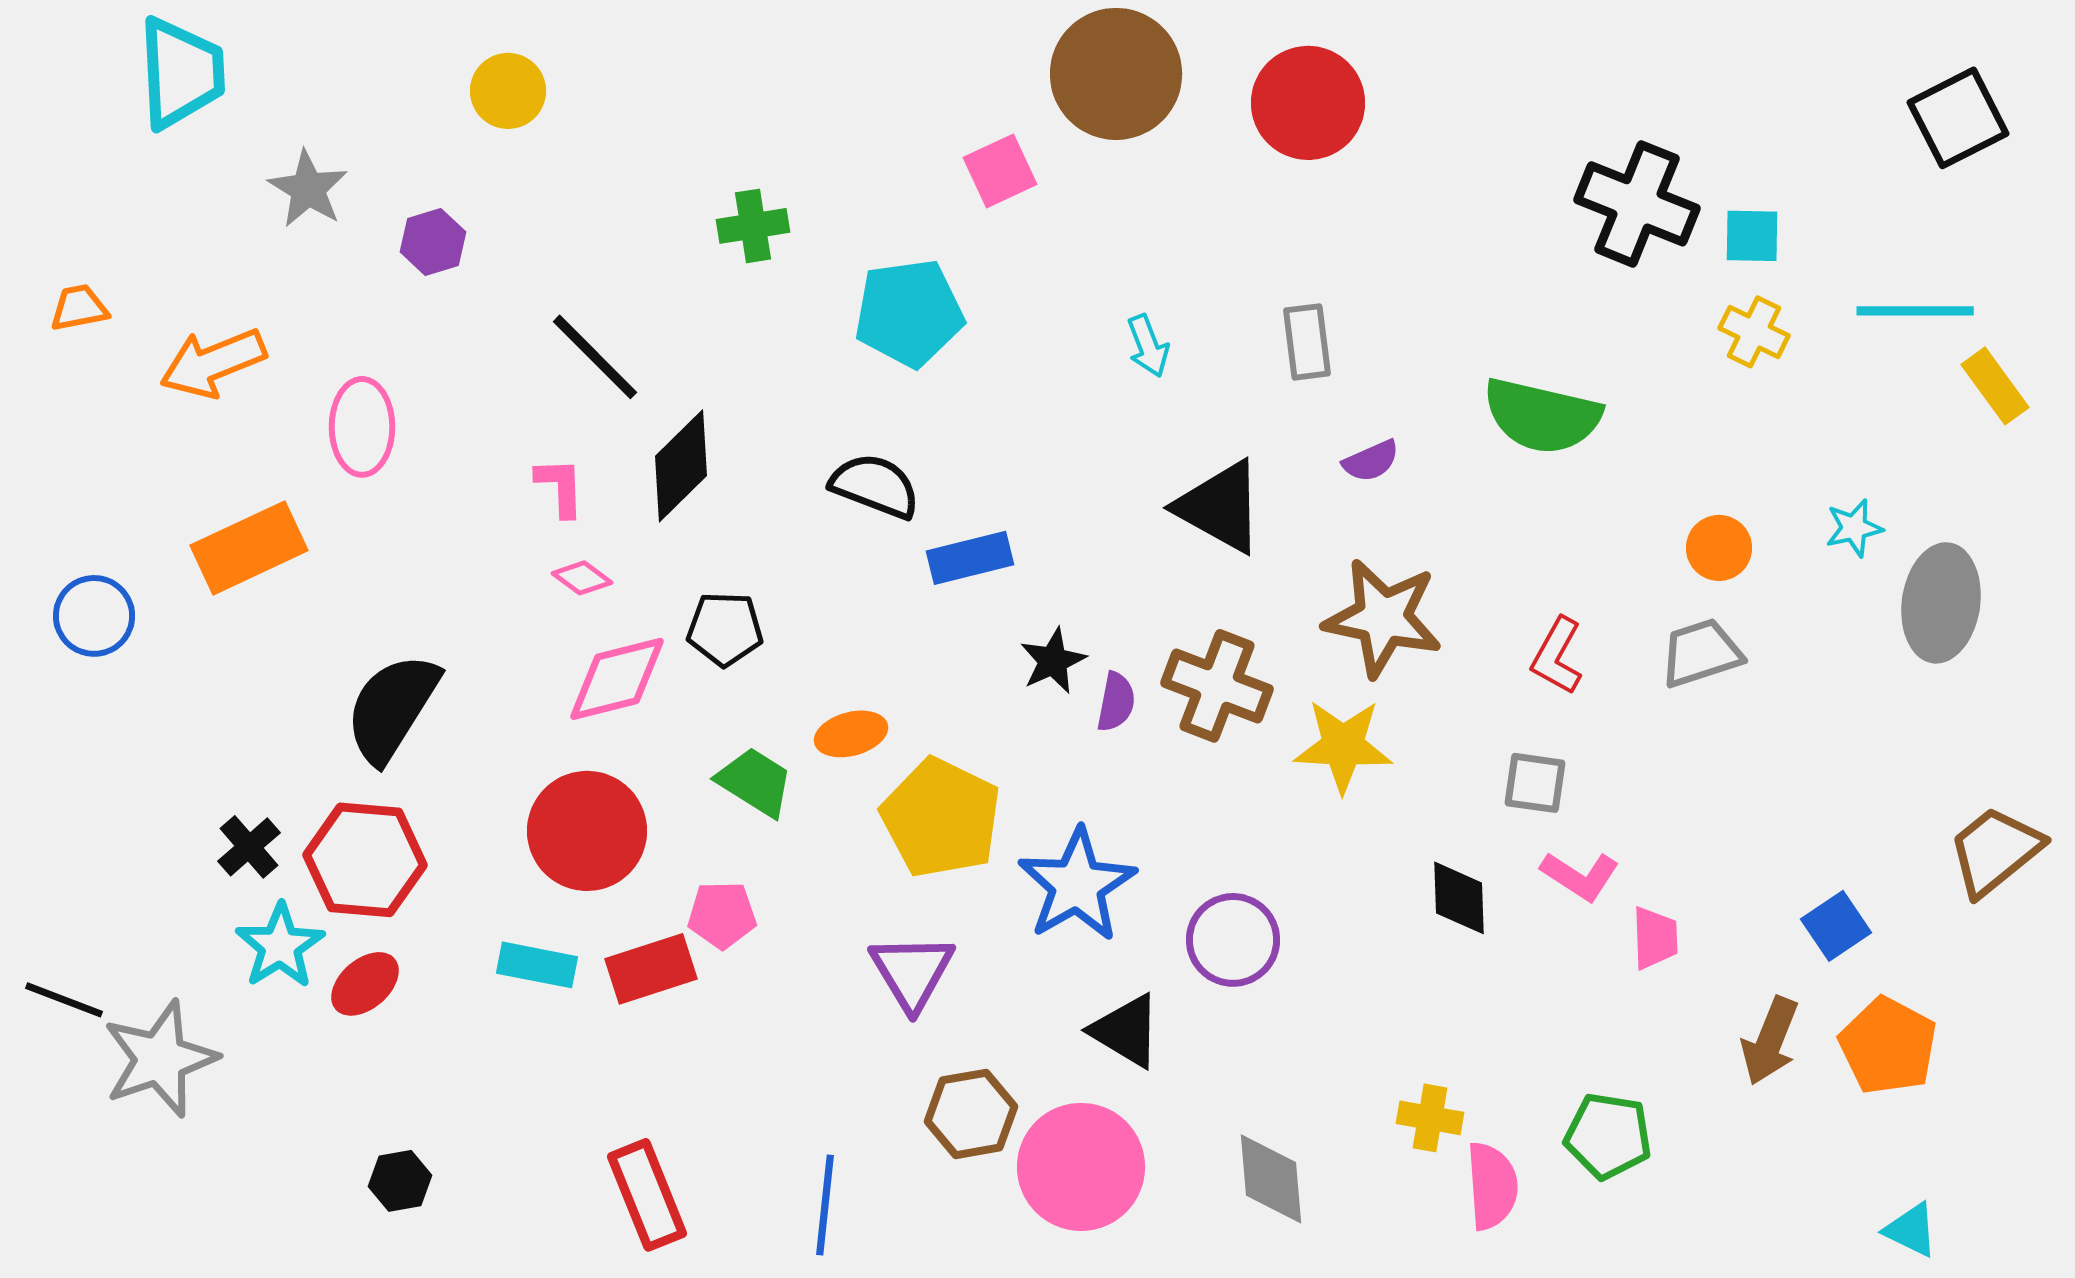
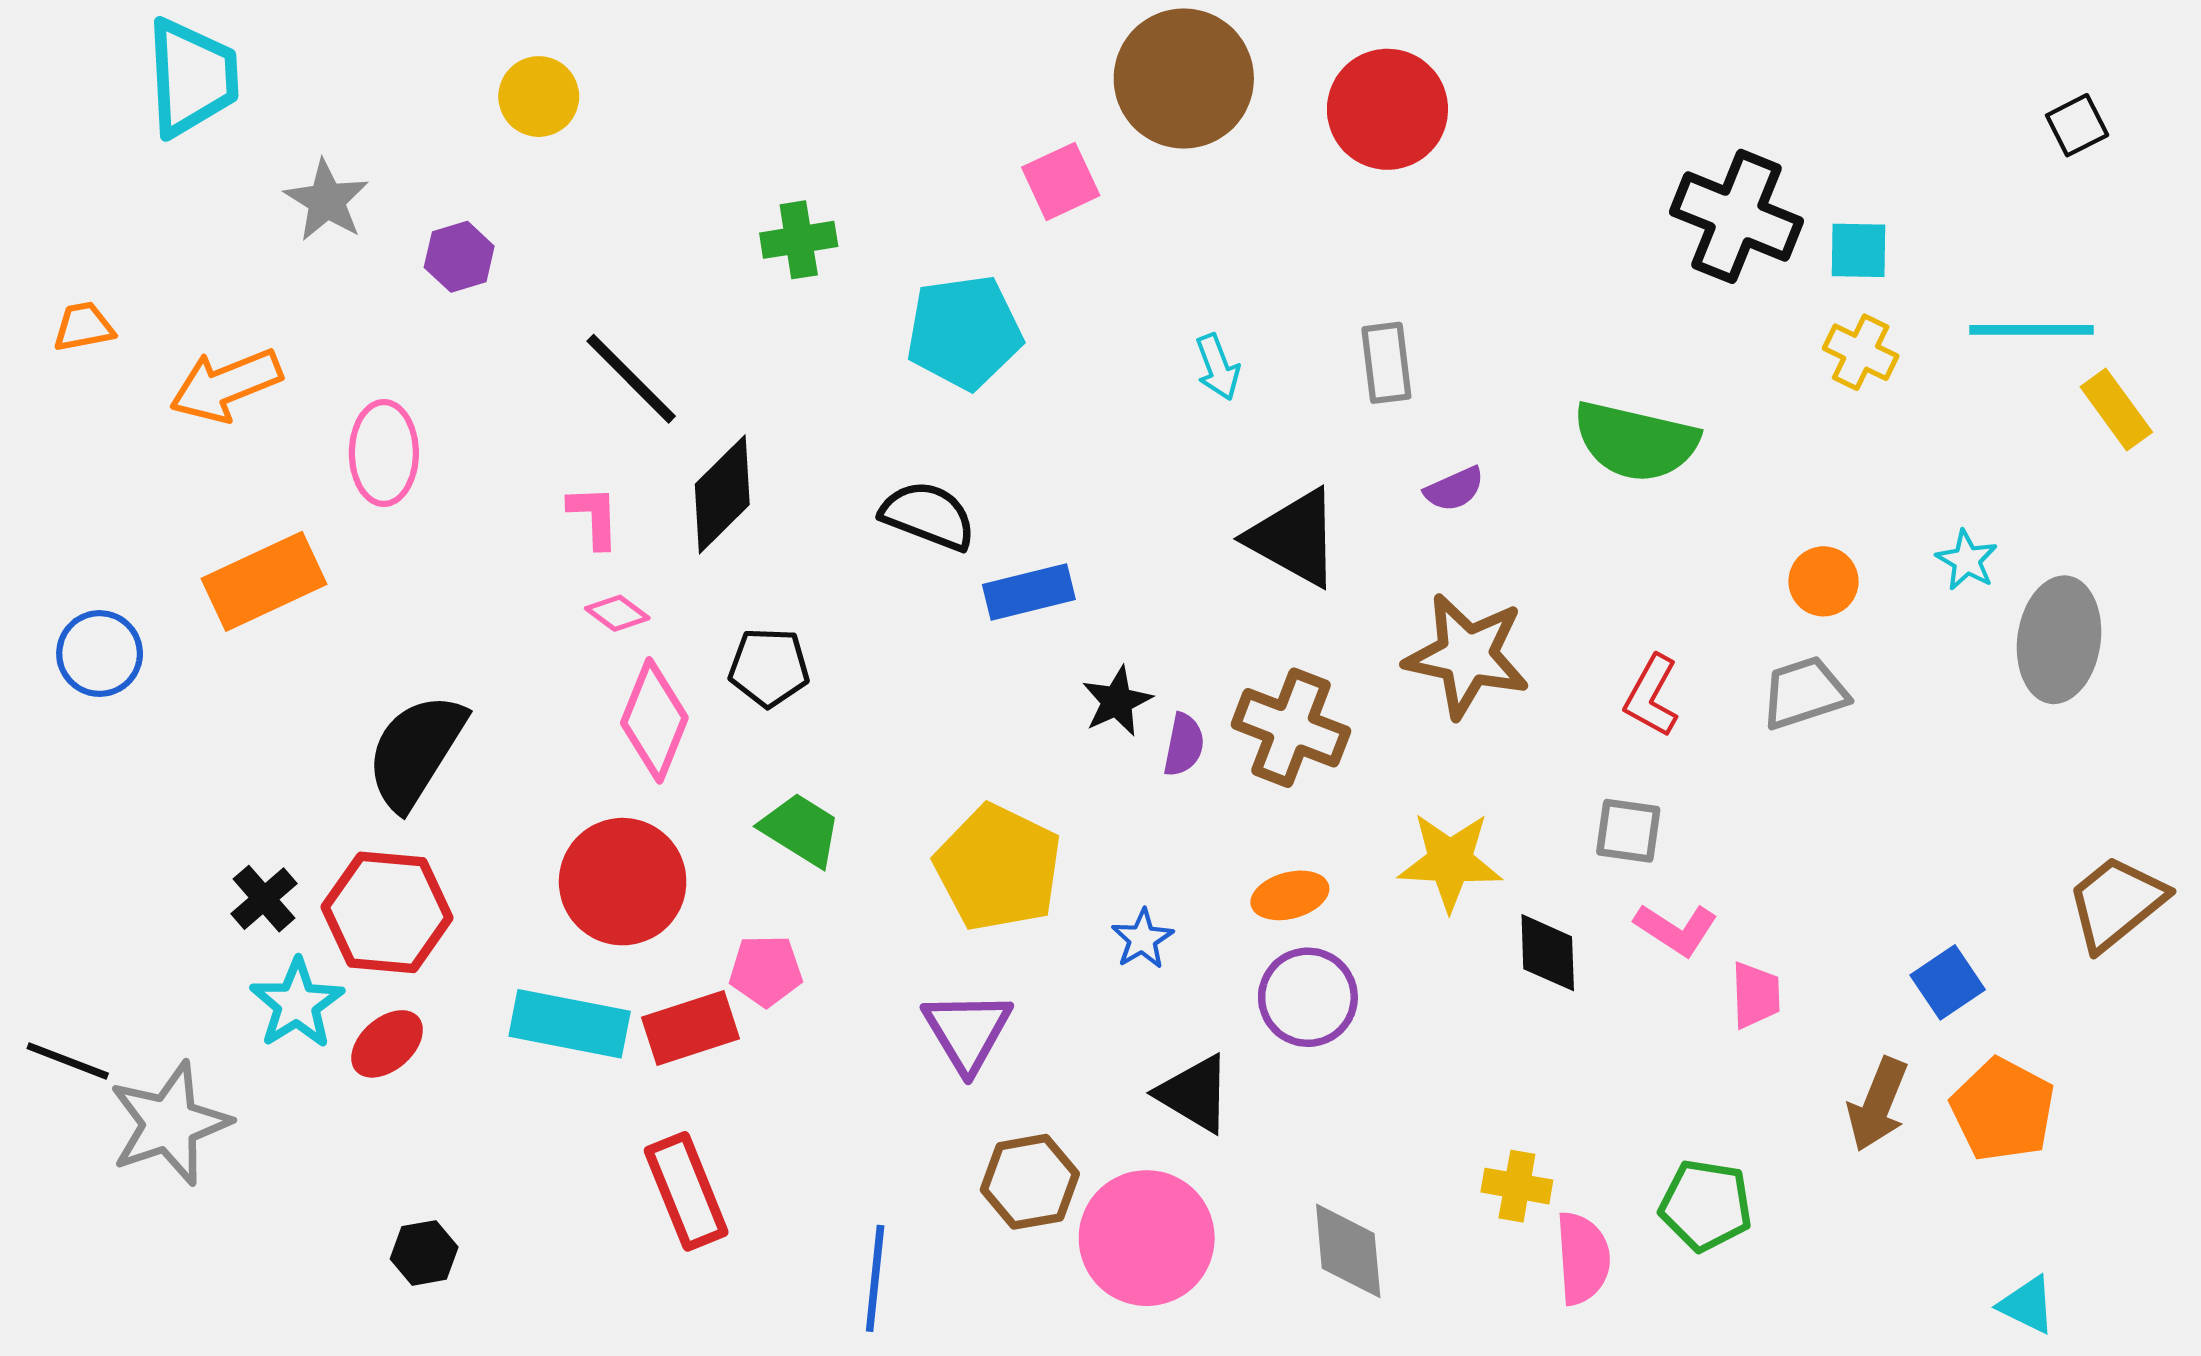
black square: (1958, 118) -> (2077, 125), size x0.6
cyan star: (1854, 528) -> (1967, 560), turned -30
pink diamond: (617, 679) -> (654, 720), turned -54
orange ellipse: (851, 734) -> (1290, 895), moved
yellow star: (1343, 746) -> (1450, 861), moved
blue star: (1077, 885) -> (1142, 939), size x0.5
cyan rectangle: (537, 965) -> (570, 1024), size x1.4
red rectangle: (647, 1195) -> (686, 1191), moved

